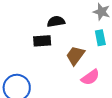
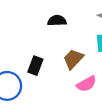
black rectangle: (42, 41) -> (35, 66), moved, turned -72

